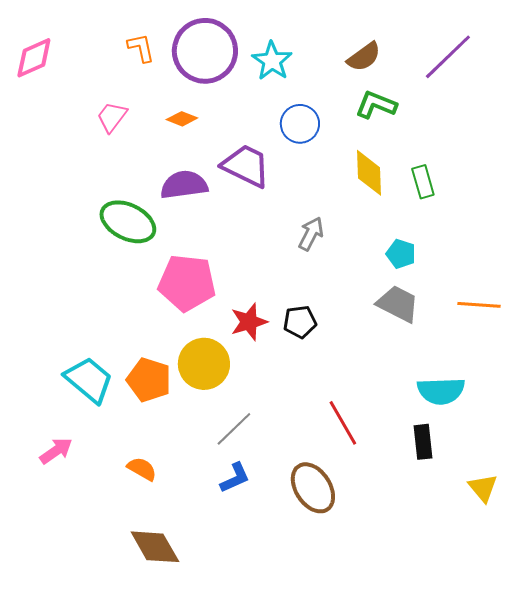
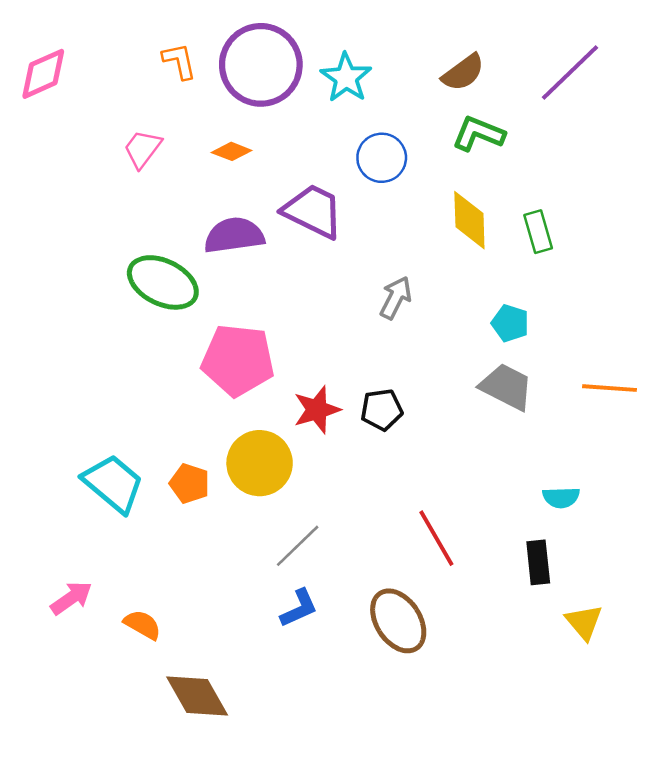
orange pentagon: (149, 380) -> (190, 483), size x0.7
cyan semicircle: (441, 391) -> (561, 497), size x0.6
pink arrow: (56, 451) -> (71, 598), moved
orange semicircle: (142, 469) -> (142, 625), moved
yellow triangle: (483, 488) -> (584, 622), moved

